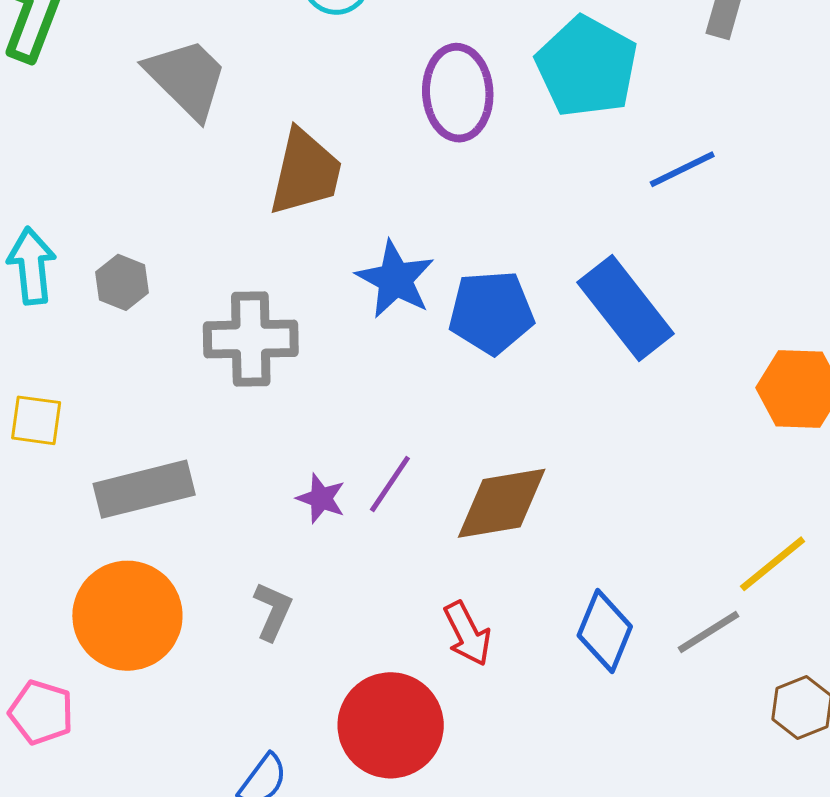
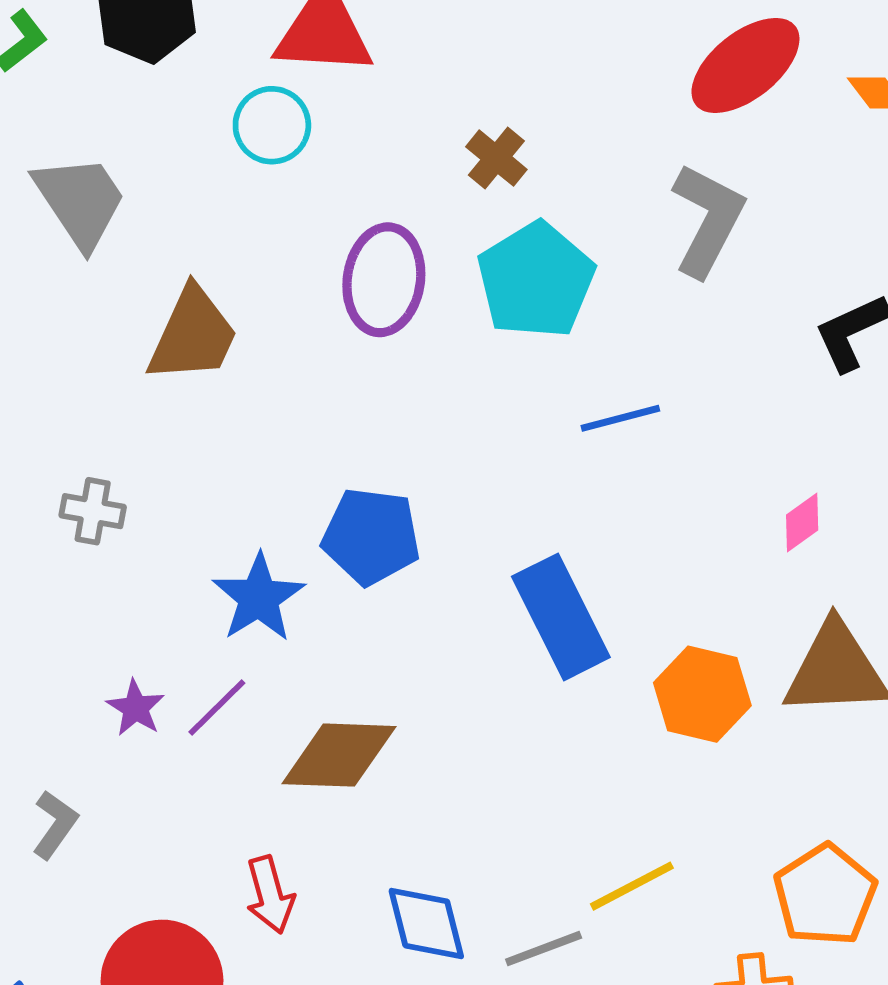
blue star: (395, 279) -> (259, 598), moved
blue rectangle: (626, 308) -> (561, 617), moved
gray cross: (251, 339) -> (93, 511), size x0.6
blue diamond: (605, 631) -> (426, 924), turned -48

